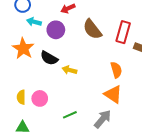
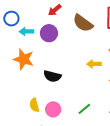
black semicircle: (49, 58) -> (52, 76), moved
yellow arrow: (69, 70) -> (94, 64), moved
pink circle: (40, 98) -> (53, 109), moved

